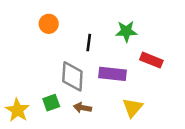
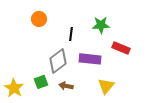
gray diamond: (72, 76) -> (58, 61), turned 50

